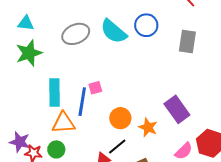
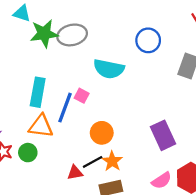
cyan semicircle: (114, 31) -> (109, 69), moved, turned -40
green star: (29, 53) -> (44, 34), moved
pink square: (95, 88) -> (82, 96), turned 32
orange star: (148, 127) -> (112, 161), moved

